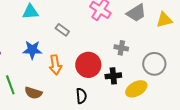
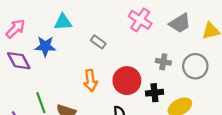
blue star: (32, 50) -> (45, 46), moved
gray circle: (154, 64) -> (195, 66), moved

